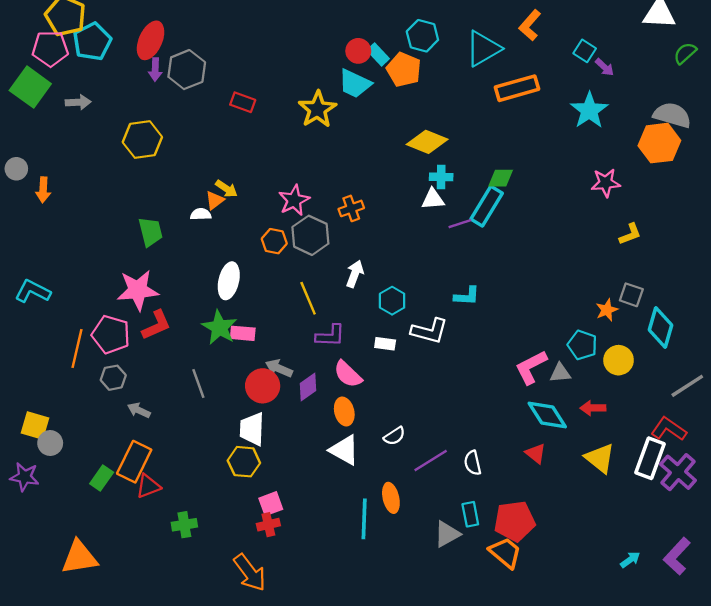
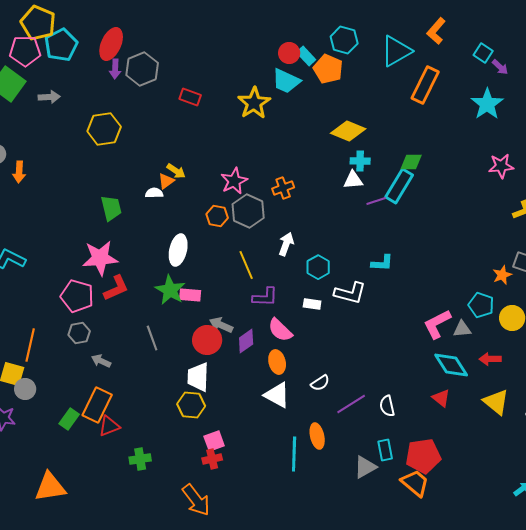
orange rectangle: (517, 88) -> (425, 85), turned -48
orange line: (77, 348) -> (30, 345), moved

